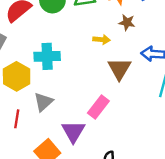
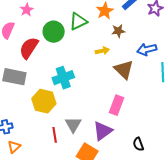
gray triangle: (43, 102) -> (73, 125), moved
purple triangle: (73, 131) -> (103, 131), turned 40

